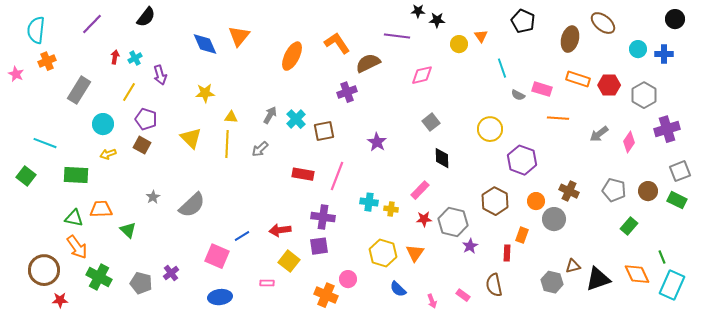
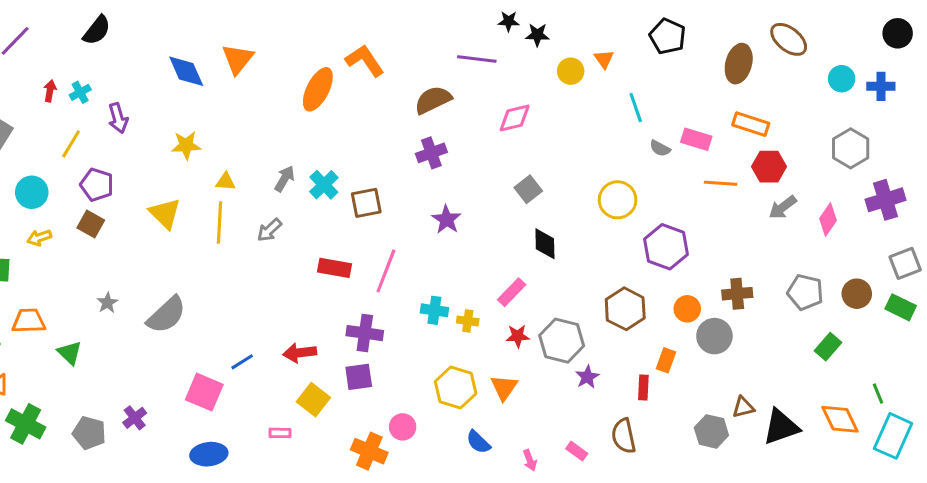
orange L-shape: (337, 43) -> (365, 61), moved
red hexagon: (609, 85) -> (769, 167), moved
purple cross: (347, 92) -> (431, 153), moved
brown cross: (569, 191) -> (737, 294), turned -30

